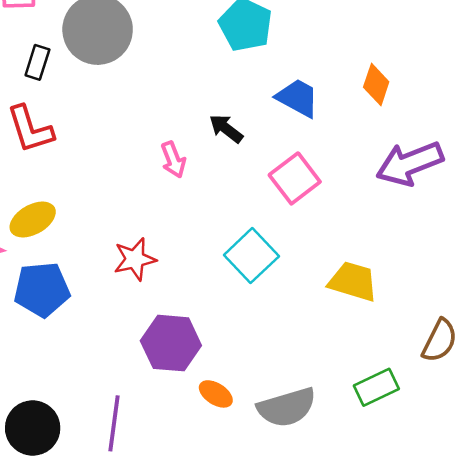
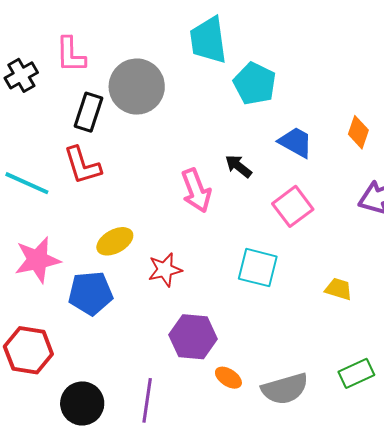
black rectangle: (37, 62) -> (89, 112), size x1.4
pink arrow: (173, 160) -> (196, 191), size x1.5
yellow ellipse: (33, 220) -> (115, 241), moved
cyan square: (251, 256) -> (258, 268), turned -33
yellow trapezoid: (353, 281) -> (339, 289), size x0.7

